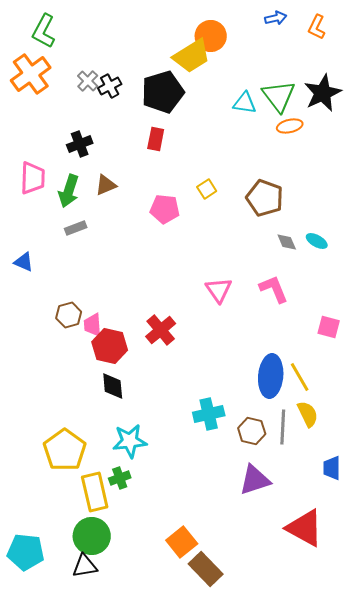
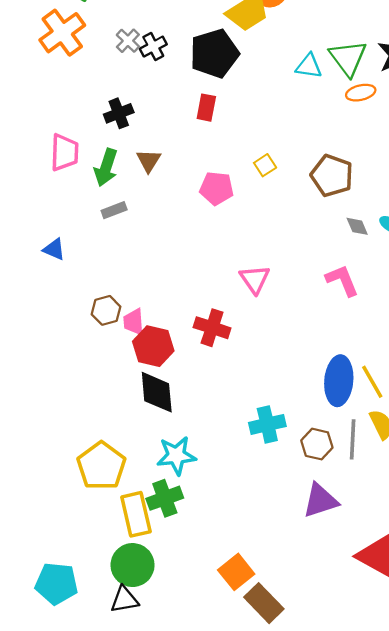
brown triangle: (106, 185) -> (149, 161), turned -35
pink triangle: (219, 290) -> (255, 279), moved
red cross: (161, 330) -> (212, 328), turned -32
black diamond: (113, 386) -> (157, 392), size x1.4
green cross: (120, 478) -> (165, 498), size x1.4

